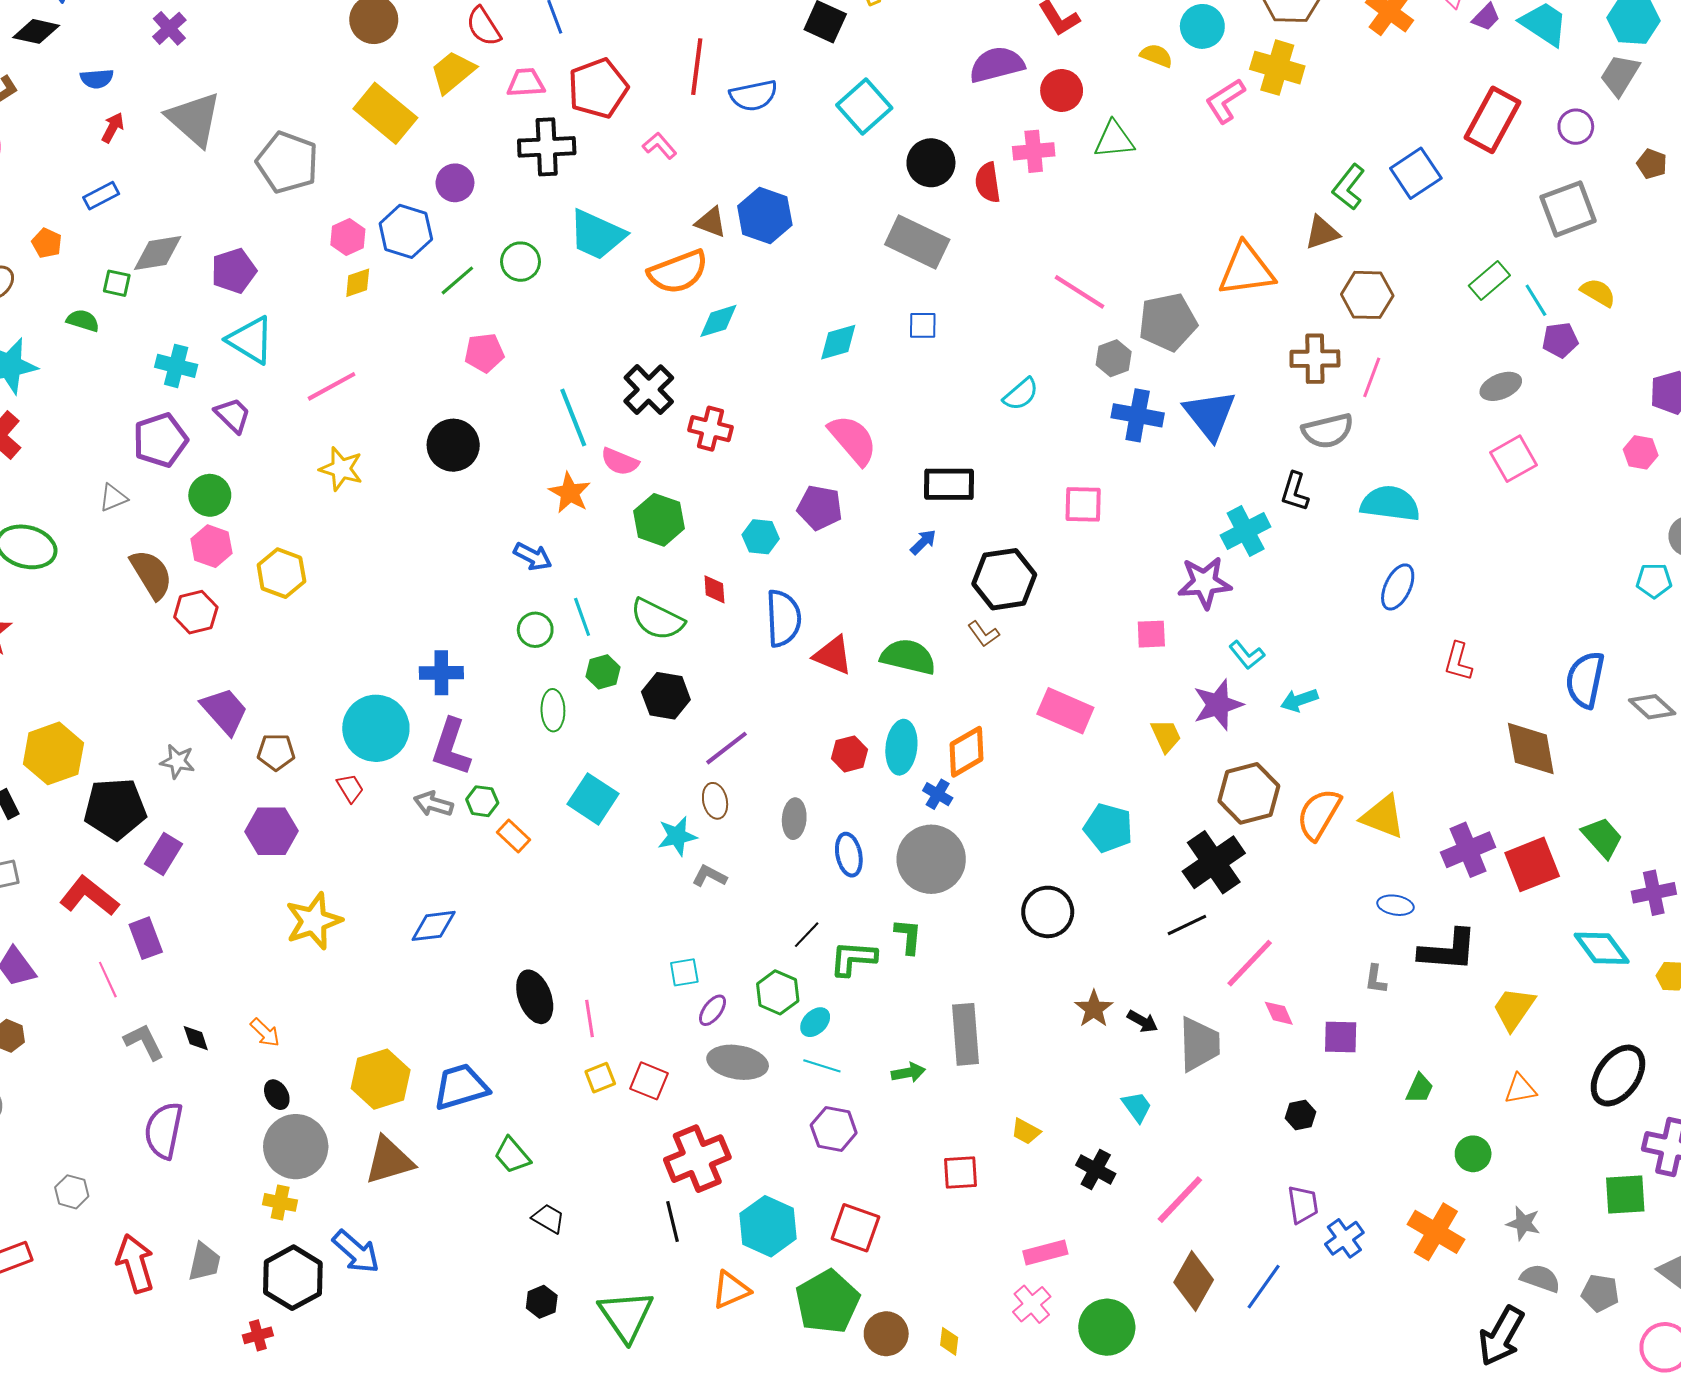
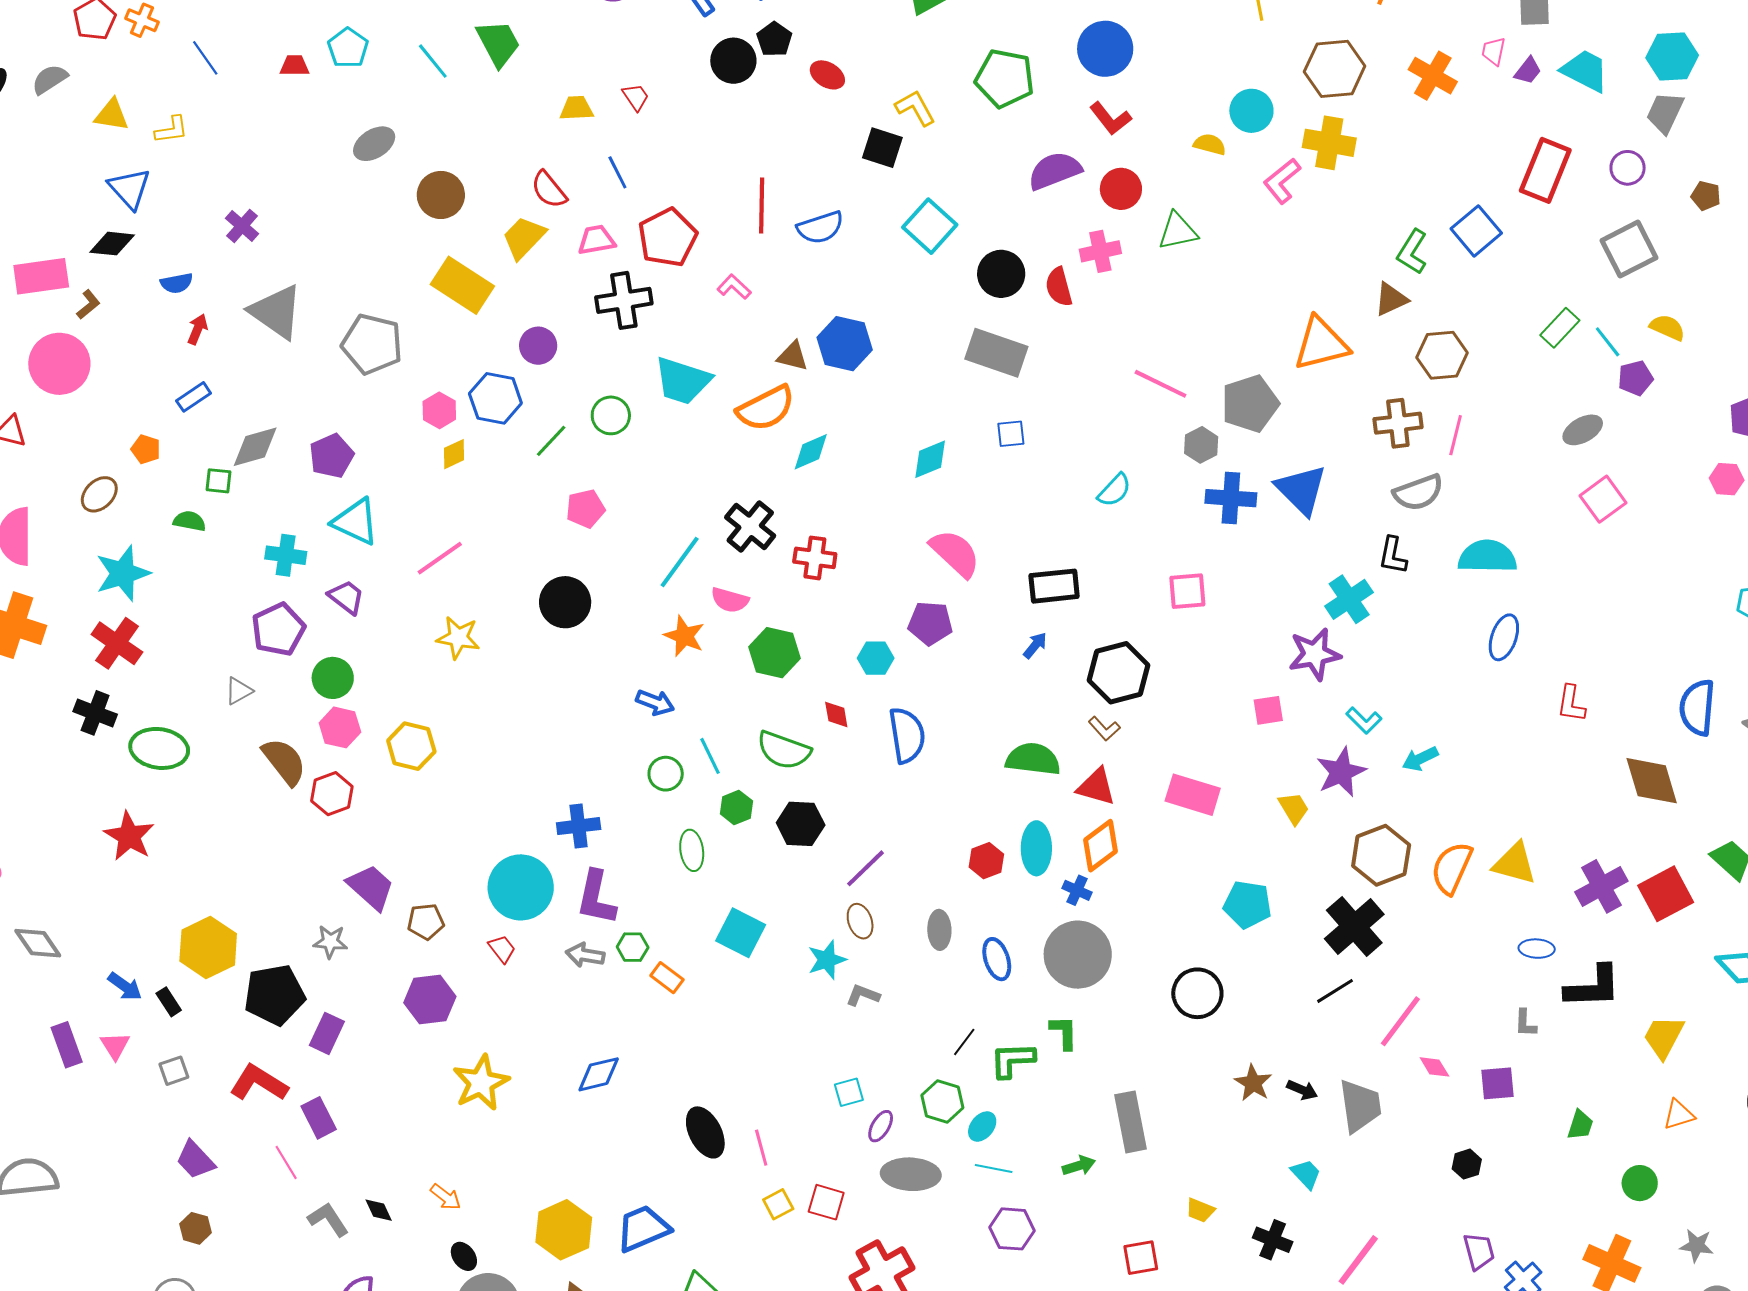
cyan line: (573, 418) -> (680, 562), turned 64
red triangle: (833, 655) -> (1096, 787), moved

